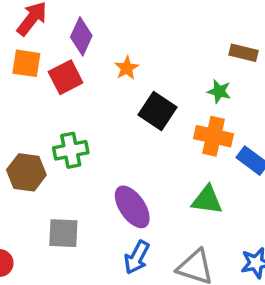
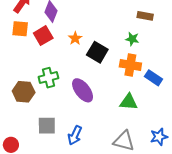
orange star: (127, 68) -> (75, 38), moved
purple ellipse: (132, 207) -> (83, 90), moved
blue arrow: (137, 257) -> (75, 135), moved

